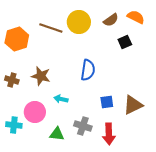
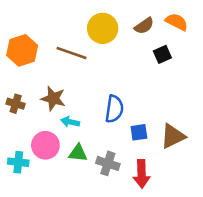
brown line: (51, 28) -> (71, 53), moved
blue semicircle: (88, 70) -> (114, 109), moved
cyan arrow: (61, 99) -> (70, 122), moved
green triangle: (57, 134) -> (78, 153), moved

